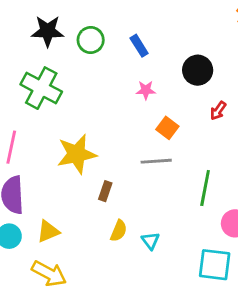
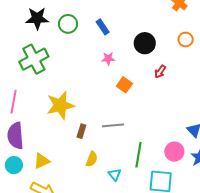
green cross: (41, 88) -> (34, 59), turned 36
gray line: (156, 161) -> (113, 125), moved
green line: (205, 188) -> (139, 155), moved
cyan triangle: (150, 241) -> (115, 175), moved

